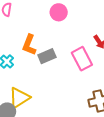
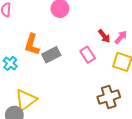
pink rectangle: (82, 59) -> (88, 55), size x0.7

